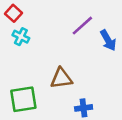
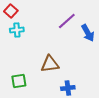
cyan cross: (21, 37) -> (17, 30), turned -32
green square: (23, 99) -> (19, 81), size x0.7

